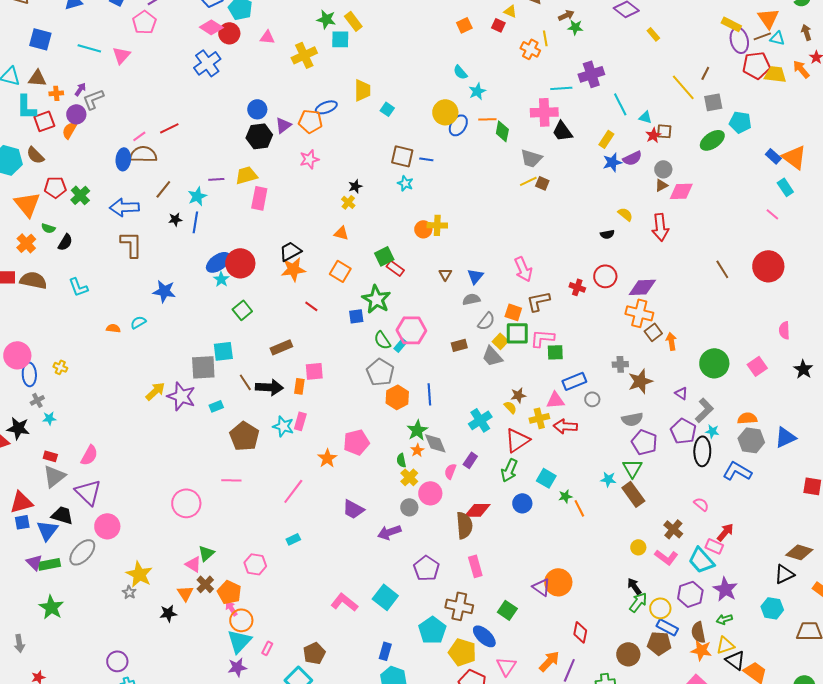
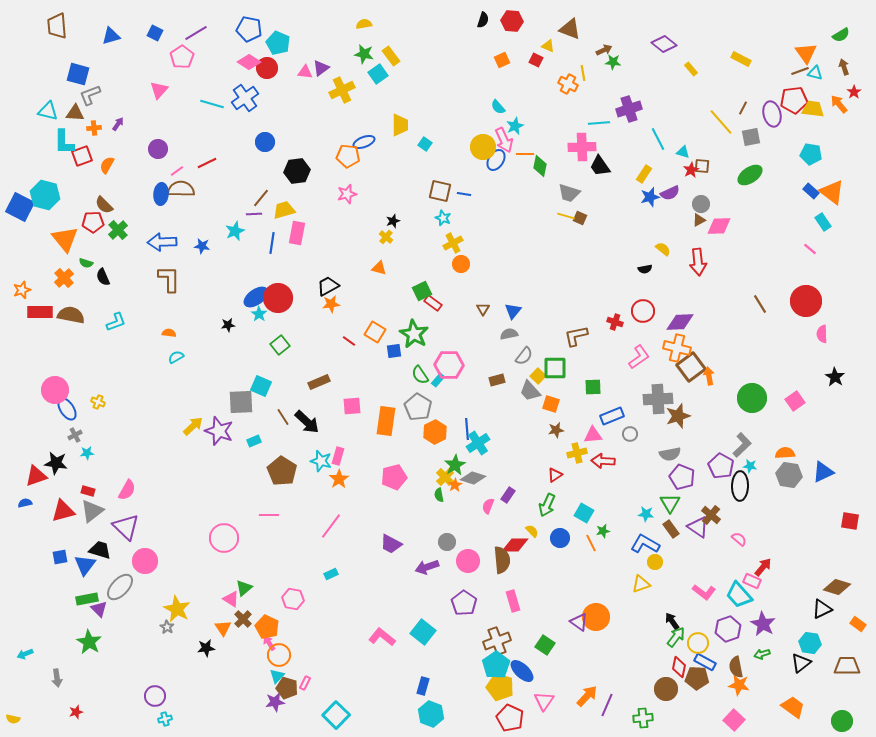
yellow rectangle: (731, 24) -> (741, 59), moved
cyan square: (340, 39) -> (378, 74), turned -36
purple ellipse: (739, 40) -> (772, 114), moved
cyan line: (89, 48) -> (212, 104), moved
gray L-shape: (93, 99) -> (90, 95), moved
blue circle: (257, 109) -> (265, 142), moved
purple circle: (76, 114) -> (158, 149), moved
cyan pentagon: (740, 122) -> (811, 154), moved
purple triangle: (283, 125) -> (321, 68), moved
brown semicircle: (35, 155) -> (104, 205), moved
yellow line: (528, 181) -> (566, 216), turned 42
brown line: (163, 189) -> (261, 198), moved
black star: (175, 219) -> (228, 325), moved
blue line: (195, 222) -> (272, 243), moved
yellow cross: (437, 225) -> (453, 243), moved, turned -30
black semicircle: (65, 242) -> (103, 277), turned 126
orange star: (293, 269) -> (331, 304), size x0.7
pink arrow: (523, 269) -> (504, 140), moved
orange square: (340, 271) -> (375, 332), moved
cyan L-shape: (78, 287) -> (116, 322), turned -90
blue star: (164, 291) -> (202, 246), moved, size x0.7
orange square: (513, 312) -> (551, 404), moved
orange semicircle: (113, 328) -> (169, 333), moved
pink semicircle: (784, 330) -> (822, 334), moved
brown square: (653, 332) -> (691, 367), size x1.6
pink L-shape: (542, 338) -> (639, 357), moved, turned 140
cyan square: (223, 351) -> (261, 386), turned 30
gray cross: (620, 364) -> (658, 399), size x1.8
black star: (803, 369) -> (835, 377), moved
blue ellipse: (29, 374) -> (67, 409), turned -30
orange rectangle: (299, 386) -> (386, 421), moved, size x1.8
black arrow: (269, 387) -> (307, 422), turned 40
purple triangle: (681, 393) -> (698, 527), moved, size x1.6
yellow semicircle: (510, 407) -> (532, 531), moved
cyan cross: (480, 420) -> (478, 443), moved
red triangle: (517, 440) -> (555, 475), size x0.6
gray diamond: (435, 443) -> (473, 478), turned -50
orange star: (327, 458) -> (339, 479), moved
blue L-shape: (737, 471) -> (645, 544), moved
yellow cross: (409, 477) -> (445, 477), moved
pink circle: (430, 493) -> (468, 561), moved
brown rectangle: (633, 494) -> (671, 529), size x0.7
red triangle: (21, 502) -> (63, 511), moved
orange line: (579, 508) -> (591, 543), moved
brown cross: (673, 529) -> (711, 515), moved
yellow circle: (638, 547) -> (655, 562), moved
purple triangle: (34, 562) -> (99, 609), moved
brown cross: (459, 606) -> (497, 641), turned -32
cyan pentagon: (432, 630) -> (496, 665), moved
red diamond: (580, 632) -> (679, 667), moved
cyan triangle: (239, 641) -> (277, 676), size x0.6
yellow triangle: (725, 645) -> (641, 584), moved
brown pentagon: (314, 653) -> (287, 688), moved, turned -30
black triangle: (735, 660) -> (801, 663), moved, turned 45

